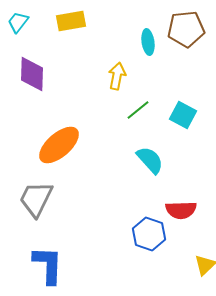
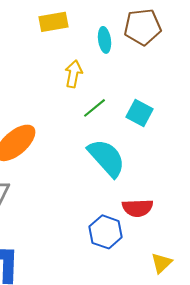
yellow rectangle: (71, 21) -> (54, 22), moved
cyan semicircle: (150, 160) -> (107, 158), size x1.4

